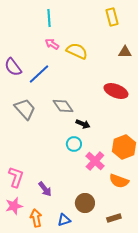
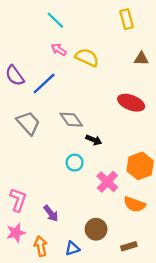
cyan line: (49, 18) -> (55, 20), turned -42
cyan circle: (74, 144) -> (75, 163), moved

